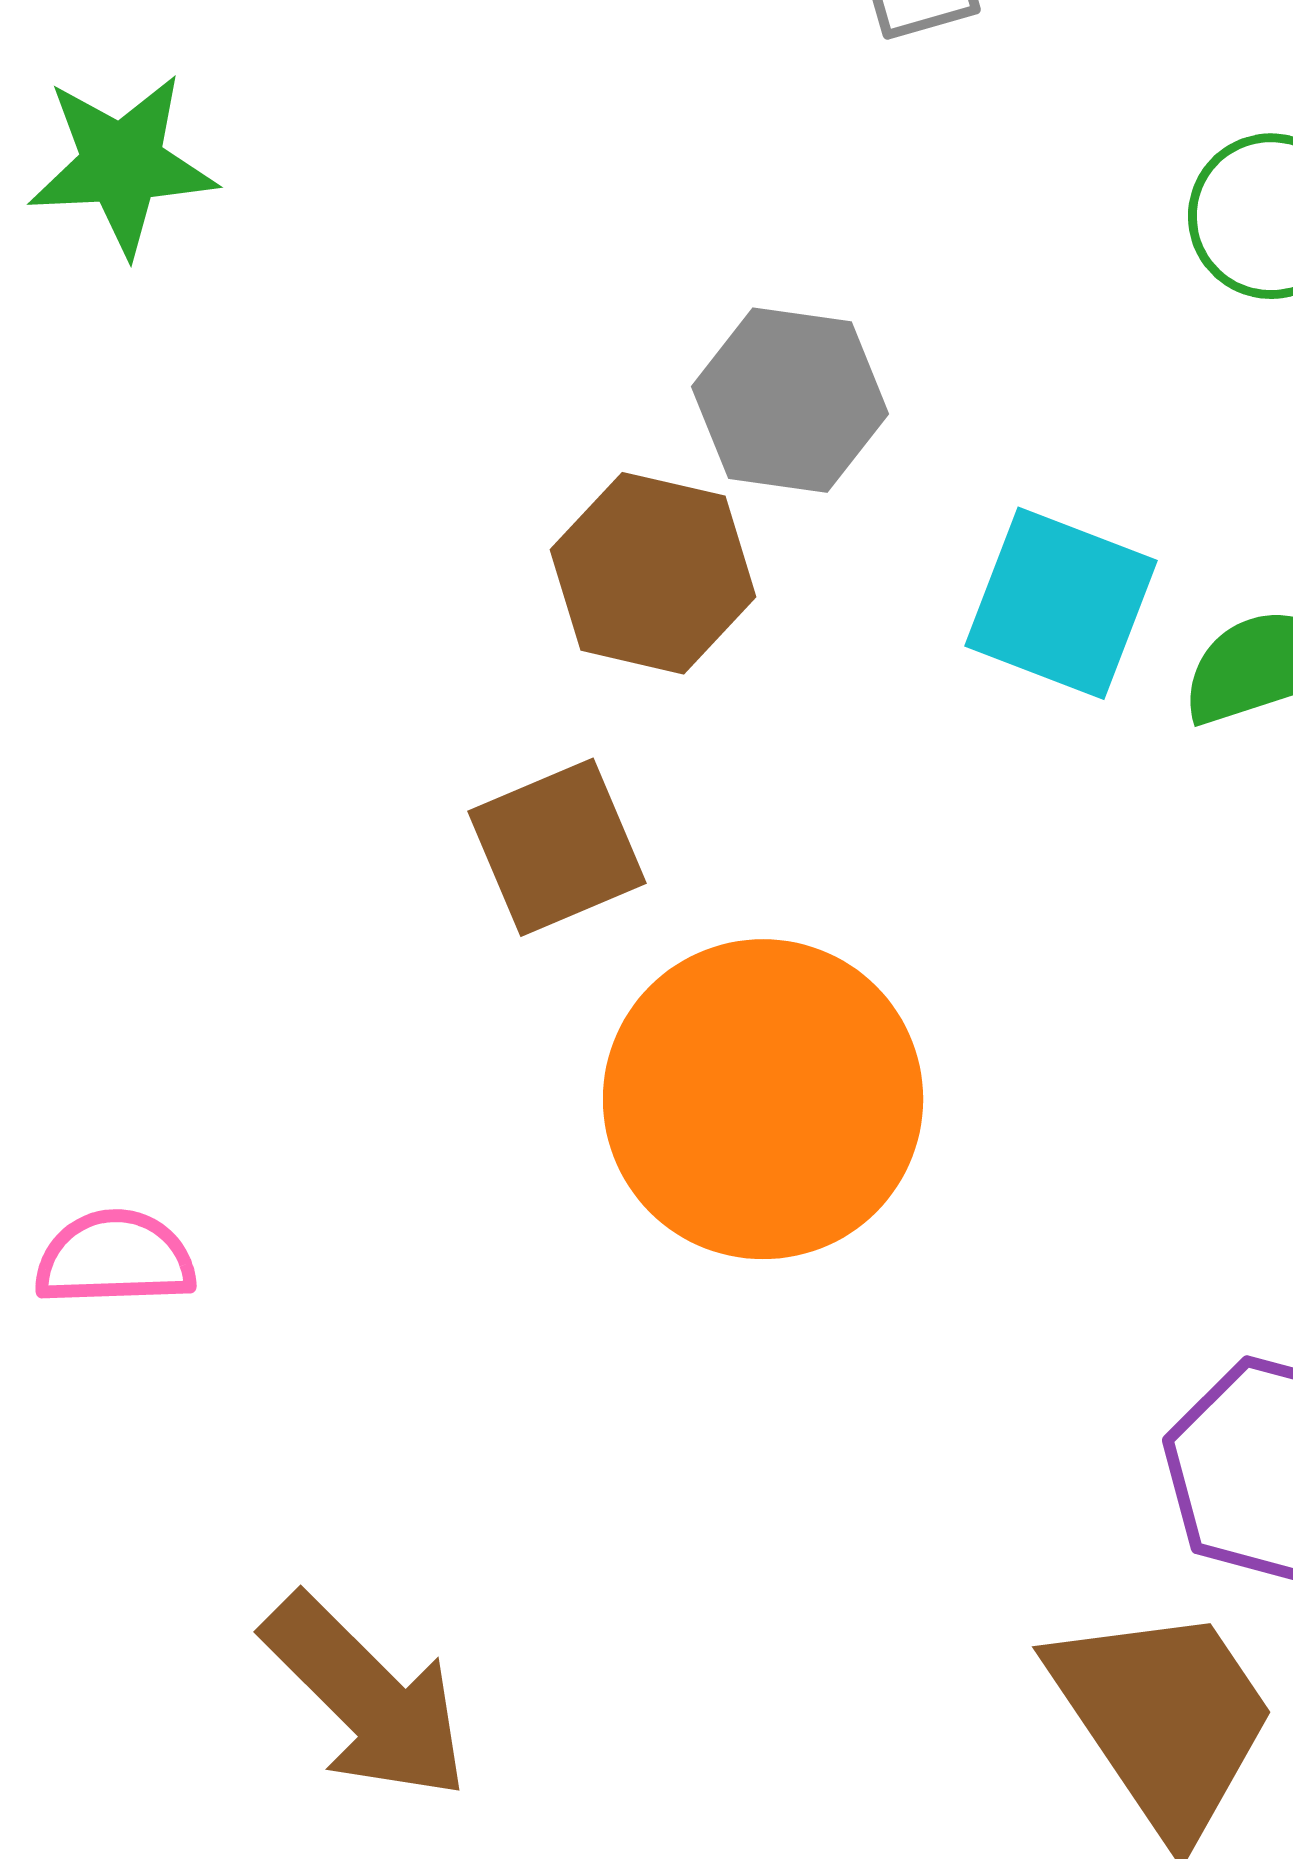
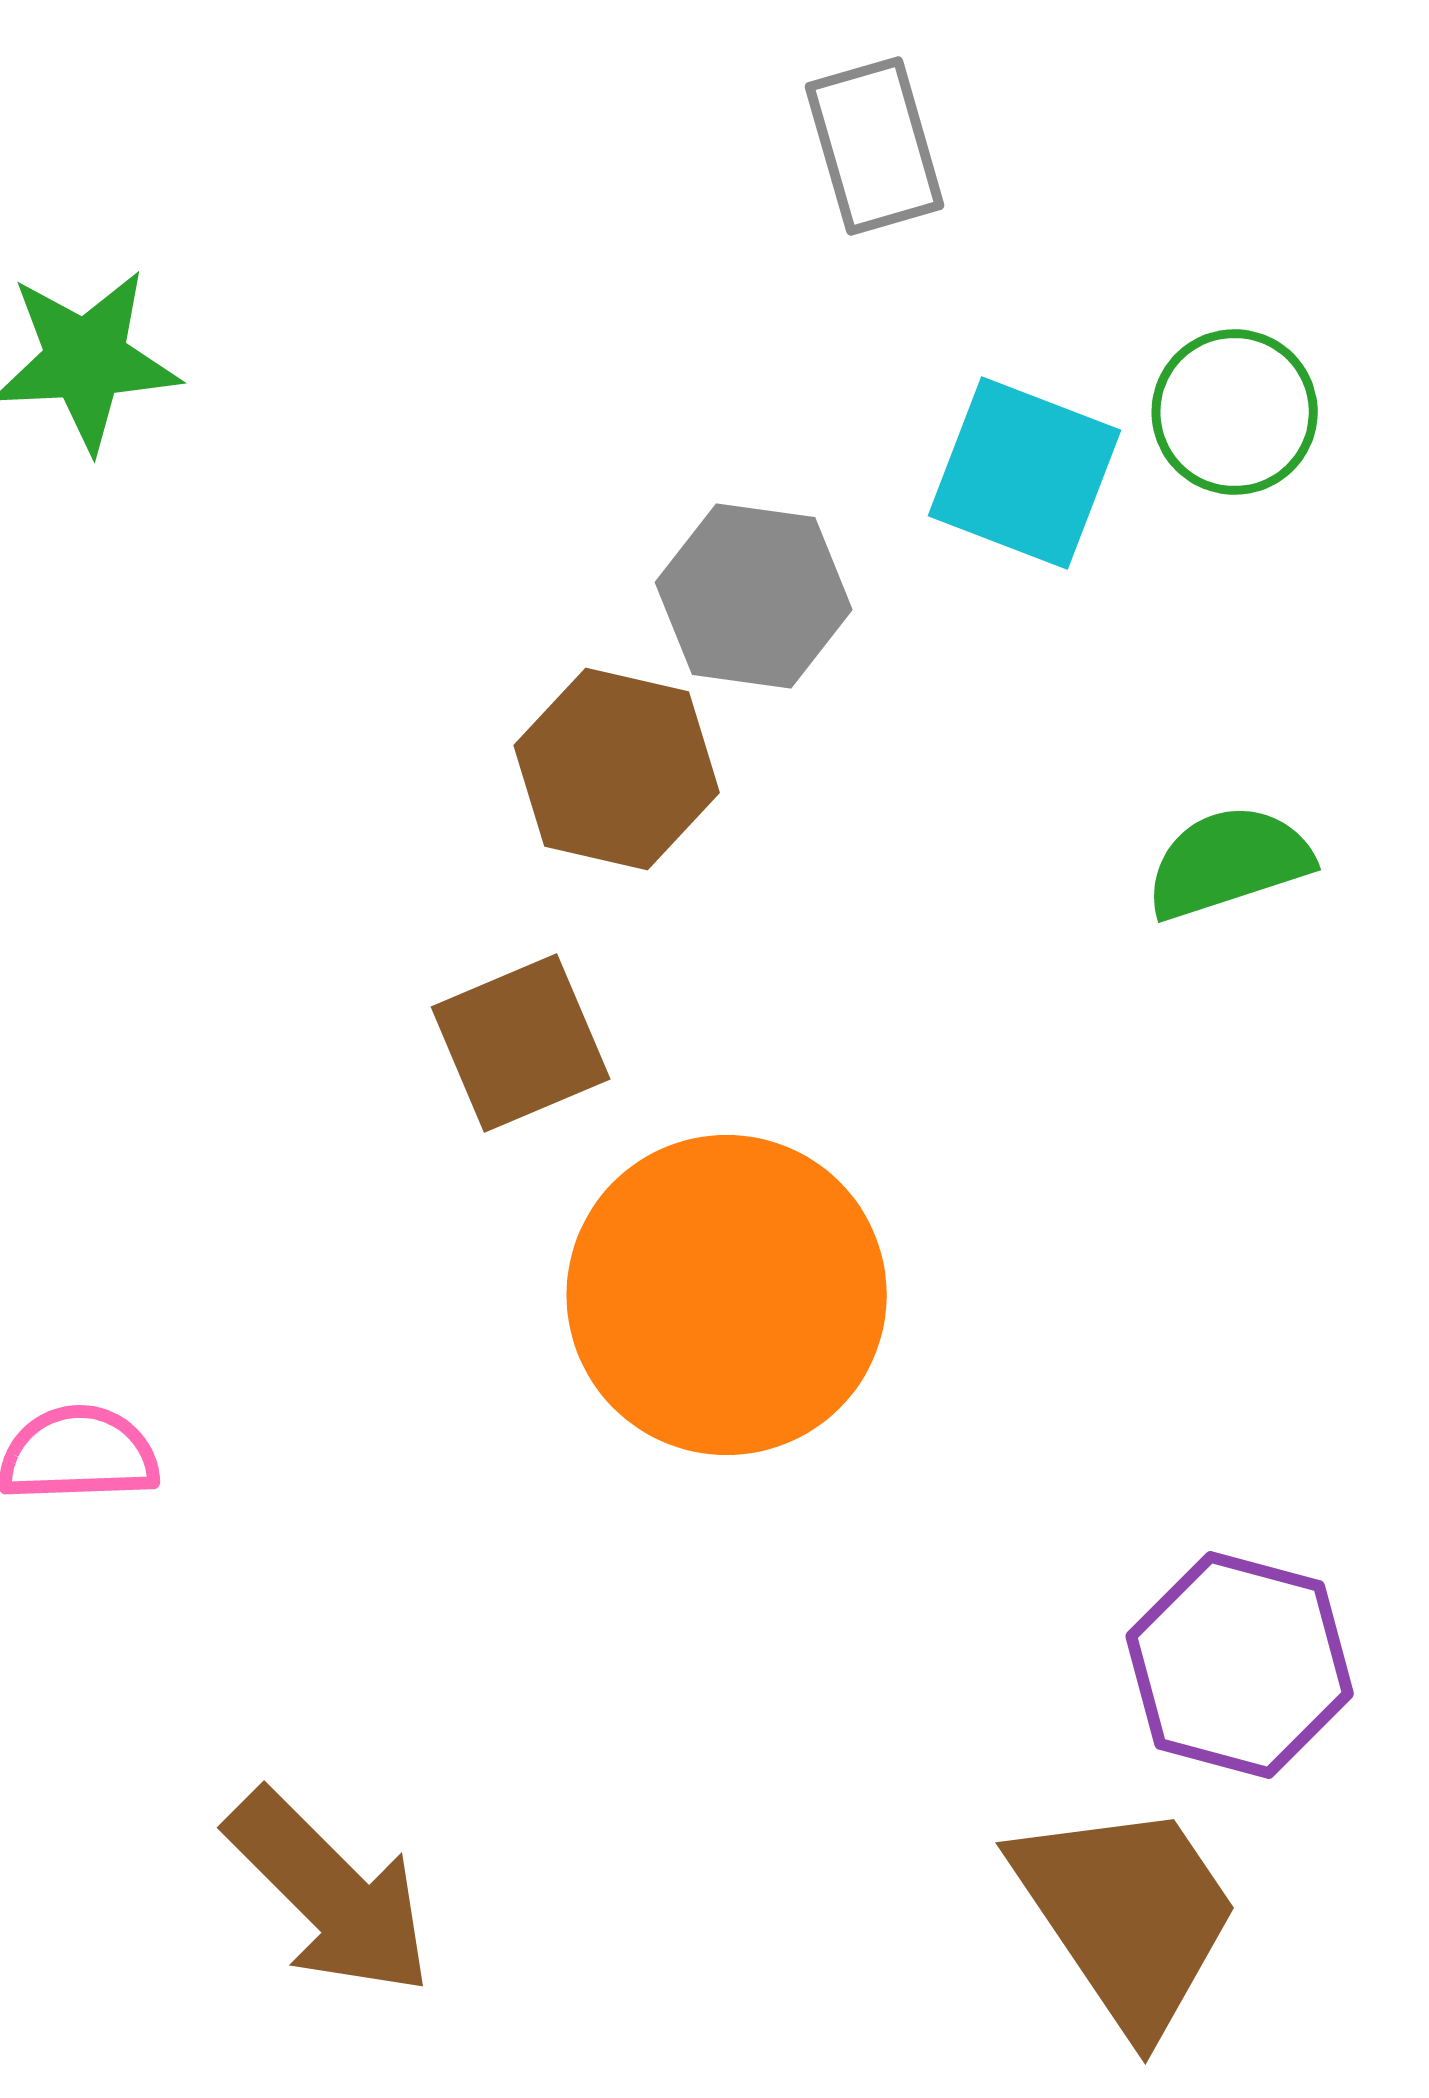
cyan square: (1061, 603) -> (1025, 473), moved

